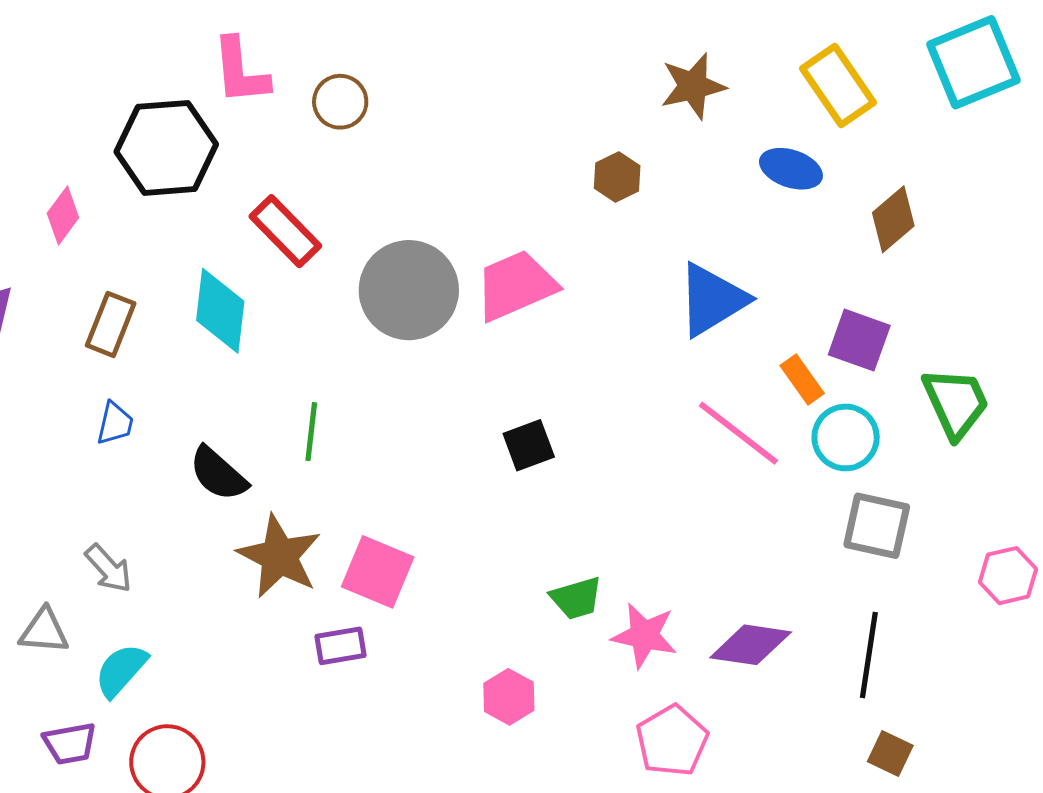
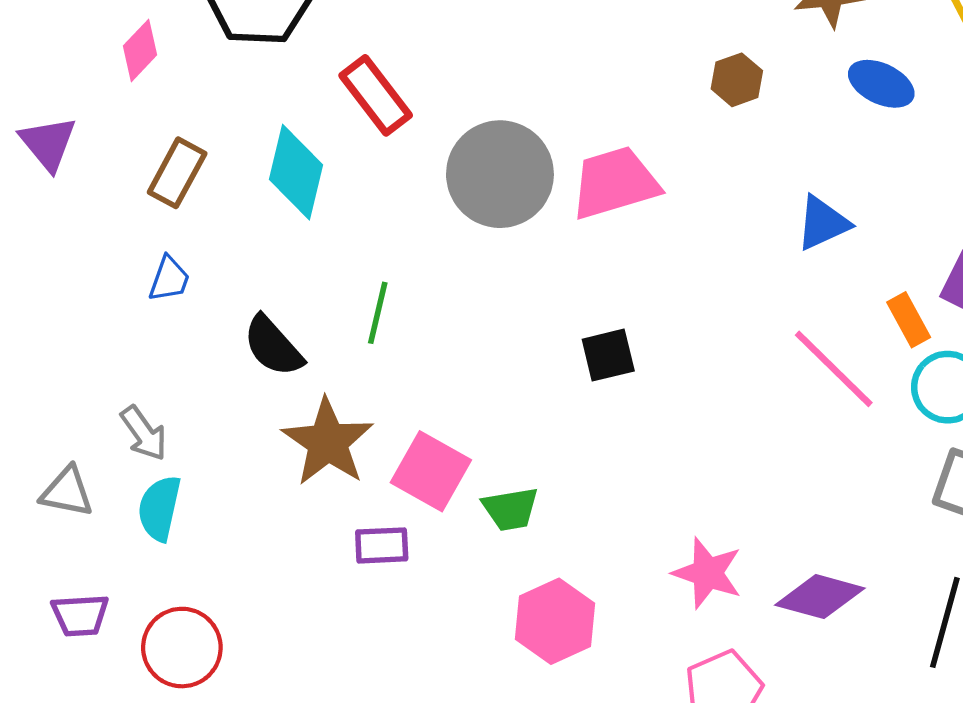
blue ellipse: (791, 169) -> (881, 84), moved
blue triangle: (712, 300) -> (823, 223), size x0.7
green trapezoid: (576, 598) -> (510, 509), moved
cyan semicircle: (121, 670) -> (159, 508), moved, turned -36
pink hexagon: (509, 697) -> (555, 621), size x1.4

